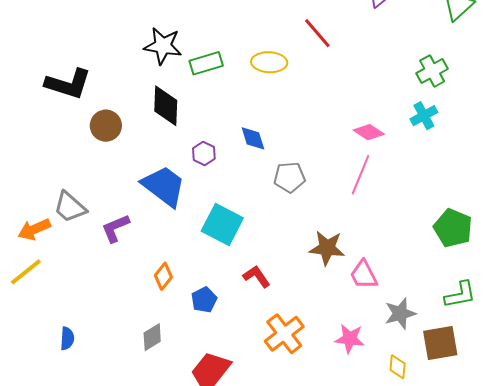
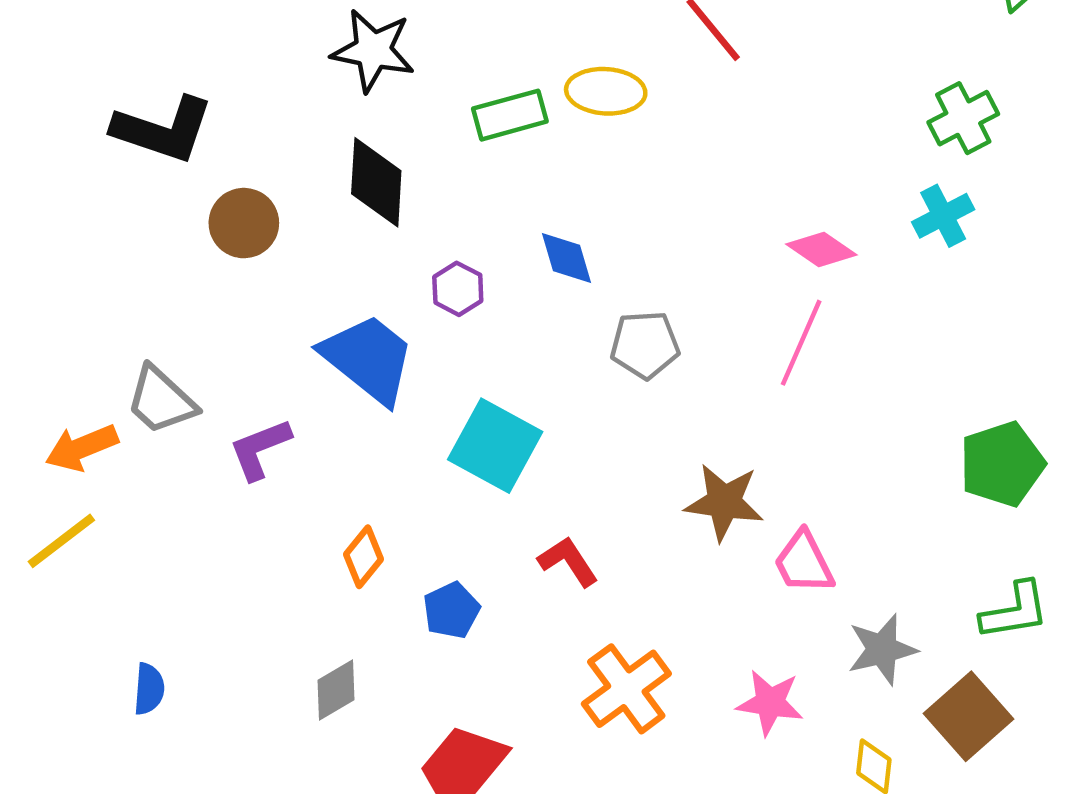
green rectangle: (206, 63) -> (510, 115), moved
green pentagon: (453, 228) -> (1002, 464), turned 30
brown square: (440, 343) -> (969, 716), turned -33

